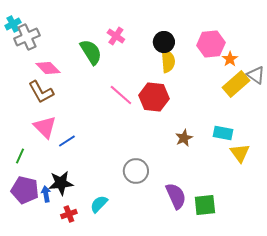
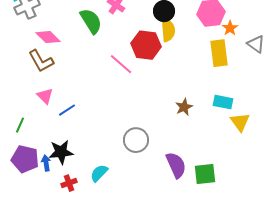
yellow rectangle: (236, 84) -> (219, 53), moved, turned -56
red hexagon: (154, 97) -> (146, 45), moved
pink triangle: (45, 127) -> (45, 96), size x0.7

